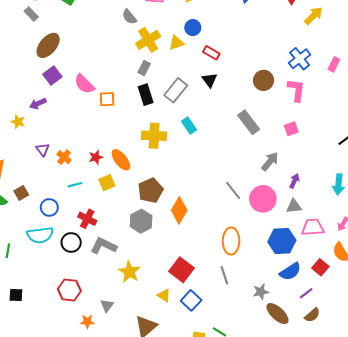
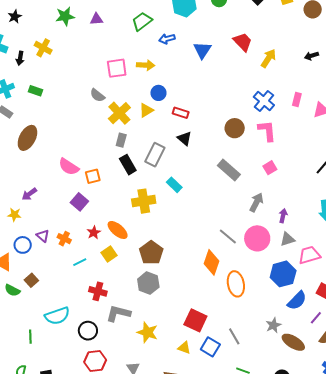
purple square: (52, 75) -> (79, 202), moved
blue circle: (49, 207) -> (23, 245), moved
orange diamond: (179, 210) -> (211, 262), moved
black circle: (71, 243) -> (88, 331), moved
gray line: (224, 275) -> (234, 336), moved

